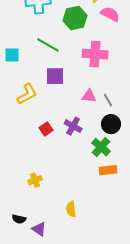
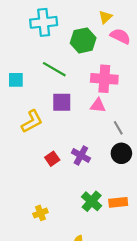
pink triangle: (89, 96) -> (98, 105), moved
green cross: (101, 147) -> (92, 201), moved

